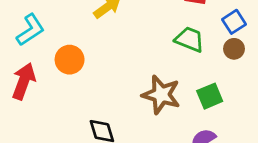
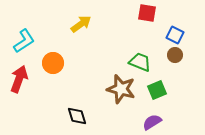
blue square: (234, 22) -> (175, 35), turned -30
green trapezoid: (190, 39) -> (140, 62), moved

